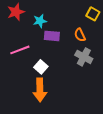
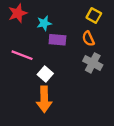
yellow square: (93, 14) -> (94, 15), moved
pink line: (20, 50) -> (22, 55), turned 42

